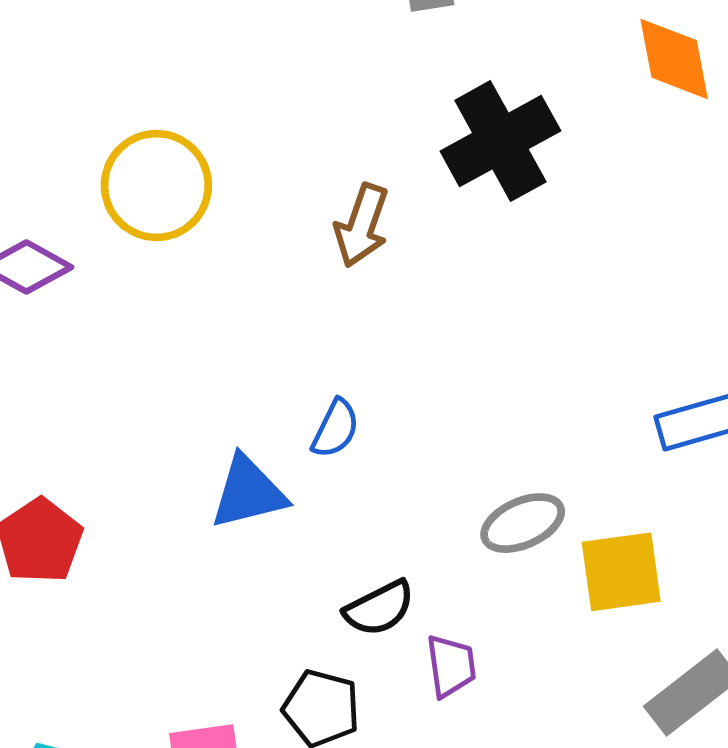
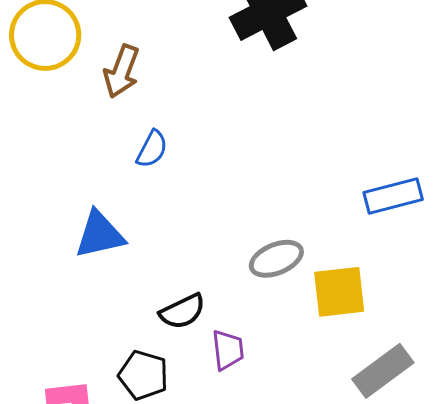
brown arrow: (362, 225) -> (122, 71), moved
blue semicircle: (335, 429) -> (152, 149), moved

